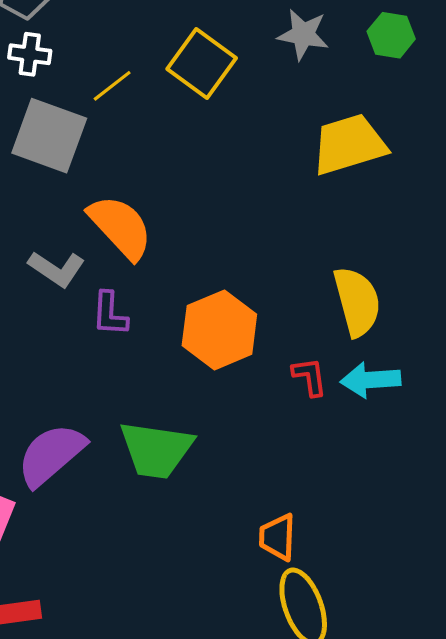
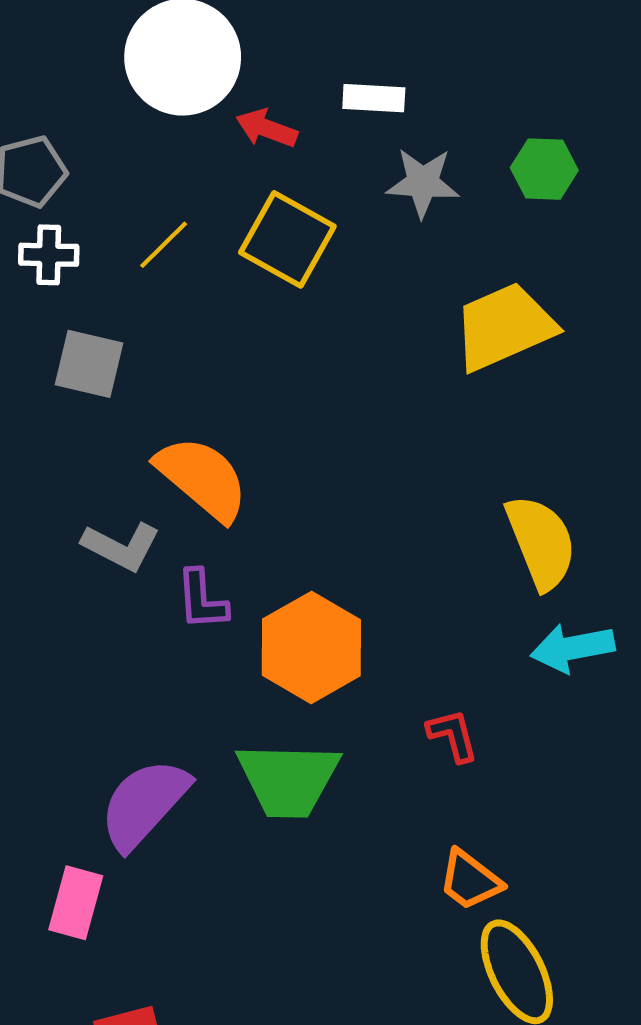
yellow line: (112, 86) -> (164, 245), moved
gray square: (49, 136) -> (89, 364), size x0.7
orange hexagon: (219, 330) -> (311, 647), moved
red L-shape: (310, 377) -> (453, 735), moved
orange trapezoid: (278, 537) -> (470, 880), turned -48

